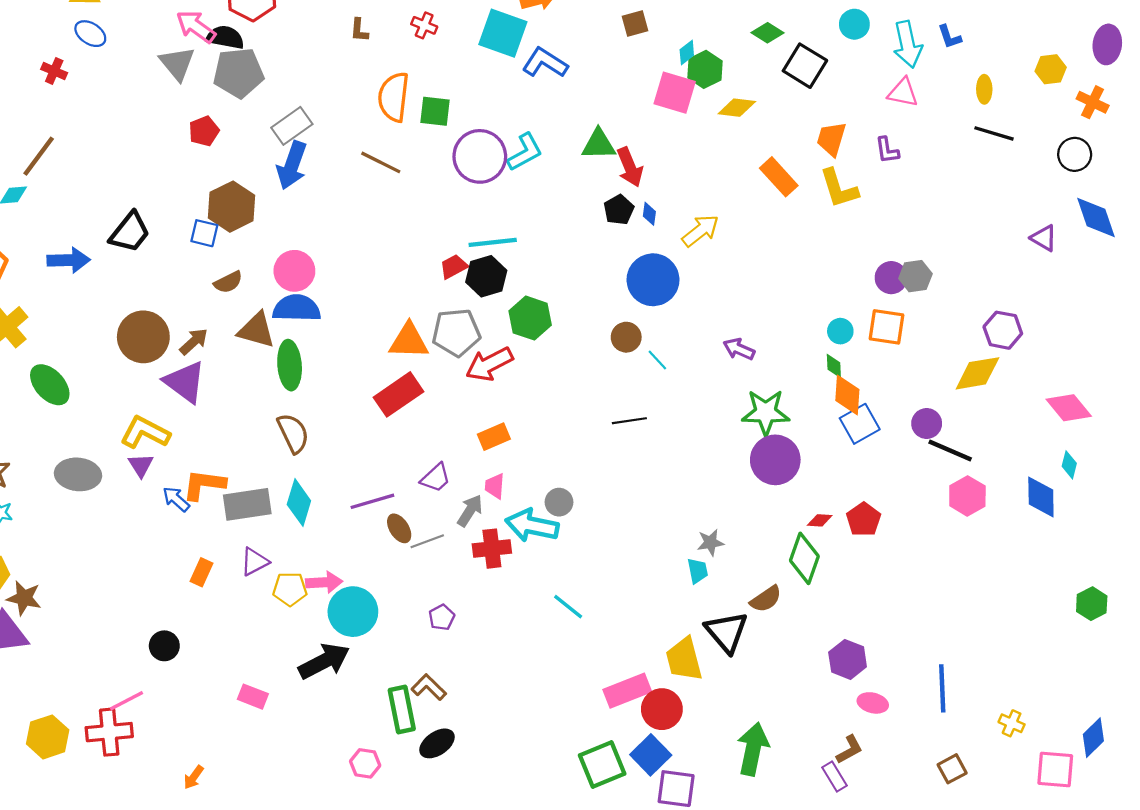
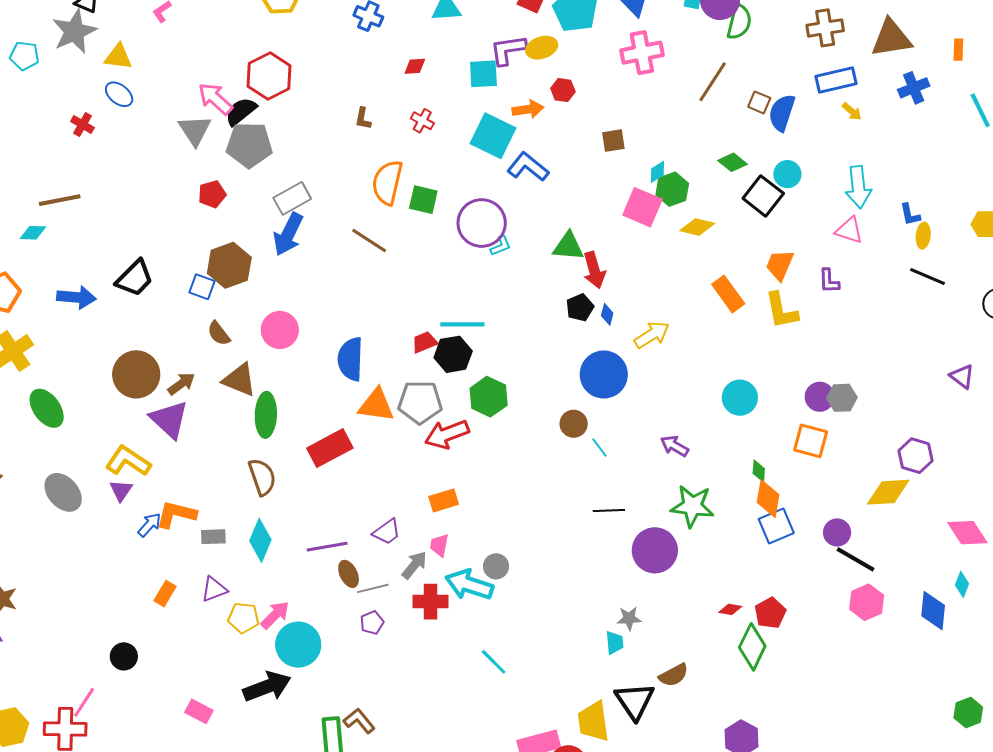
cyan circle: (854, 24) -> (787, 174), moved
black semicircle: (225, 37) -> (241, 111), turned -56
blue L-shape: (950, 37) -> (910, 215), moved
cyan L-shape: (525, 152) -> (501, 246), size x0.6
brown line: (39, 156) -> (60, 200), turned 36
purple circle: (480, 156) -> (482, 223), moved
brown semicircle: (228, 282) -> (219, 333), turned 72
blue semicircle: (297, 308) -> (350, 359), moved, turned -96
cyan circle: (840, 331) -> (740, 398), moved, size x1.5
red rectangle: (398, 394) -> (330, 448), moved
black line: (629, 421) -> (609, 511), moved
purple circle: (775, 460) -> (655, 550), moved
gray ellipse: (78, 474) -> (63, 492), turned 36
blue arrow: (176, 499) -> (149, 525), turned 84
gray rectangle: (247, 504) -> (213, 537), size x0.6
green diamond: (804, 558) -> (752, 647), moved
pink arrow: (324, 582) -> (275, 615), turned -48
purple pentagon: (442, 617) -> (372, 623), moved
pink line: (127, 701) -> (84, 702), turned -36

